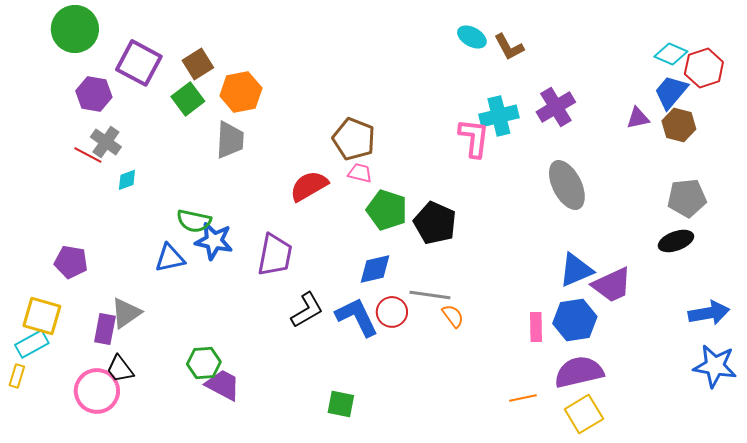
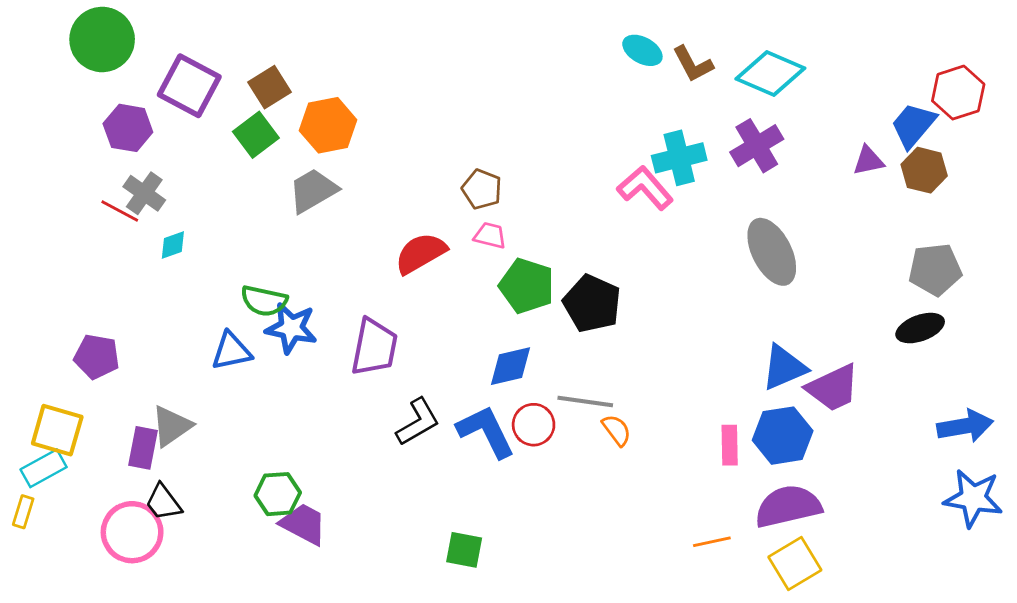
cyan diamond: (671, 54) -> (770, 74), moved, size x1.5
pink L-shape: (474, 138) -> (645, 188), turned -48
brown pentagon: (354, 139) -> (482, 189), size x0.7
gray trapezoid: (230, 140) -> (313, 191), turned -123

